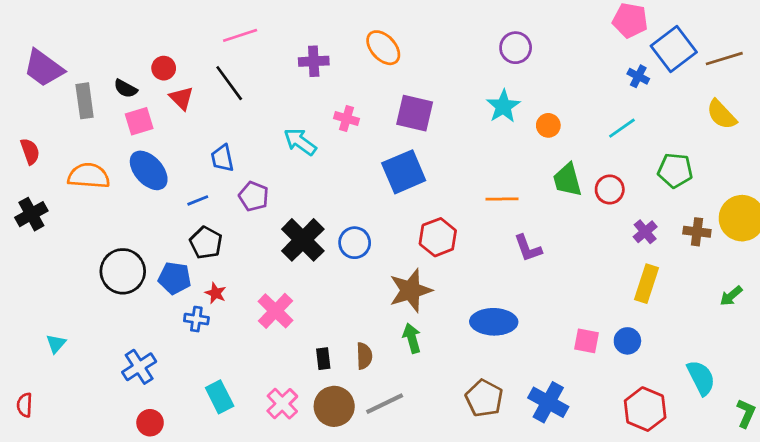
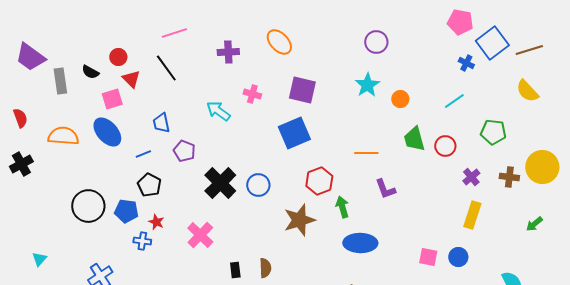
pink square: (139, 121) -> (112, 99), moved
green arrow: (412, 338) -> (342, 207), moved

